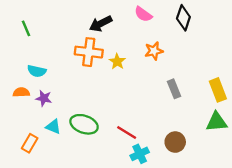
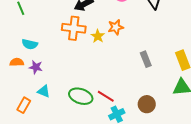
orange star: (154, 51) -> (116, 27), moved
green ellipse: (84, 124) -> (81, 96), moved

